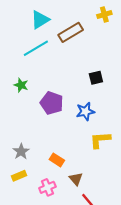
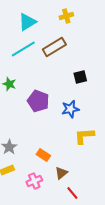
yellow cross: (104, 14) -> (66, 16), moved
brown rectangle: (71, 32) -> (54, 47), moved
brown triangle: (76, 179) -> (61, 173), turned 32

